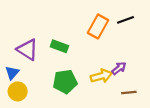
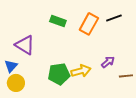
green rectangle: (59, 46) -> (58, 21), moved
yellow arrow: (101, 76) -> (81, 71), moved
brown line: (129, 93) -> (126, 76), moved

